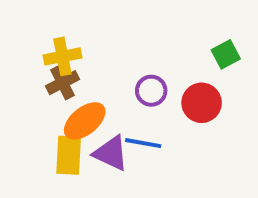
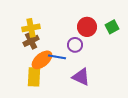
red circle: (202, 103) -> (87, 27), moved
blue line: (143, 143) -> (57, 57), moved
purple triangle: (111, 153) -> (81, 77), moved

